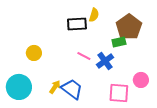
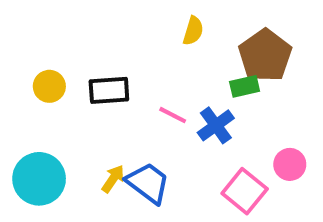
black rectangle: (77, 24) -> (109, 90), moved
yellow circle: (34, 53) -> (49, 86), moved
pink square: (119, 93) -> (245, 191), turned 35

